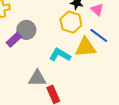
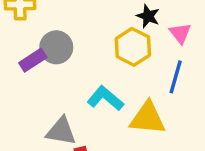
blue line: (99, 35) -> (176, 77), turned 60
yellow triangle: (85, 47) -> (148, 118), moved

